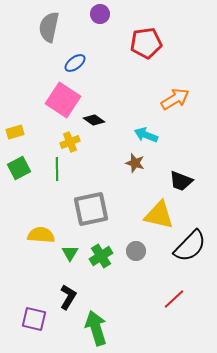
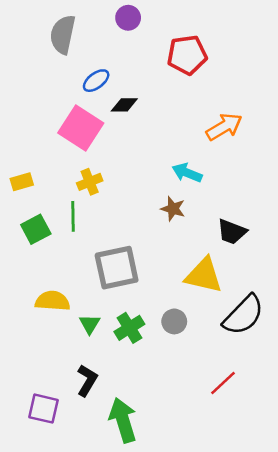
black diamond: (94, 120) -> (124, 105), moved, turned -35
yellow rectangle: (15, 132) -> (22, 182), moved
green square: (19, 168) -> (36, 229), moved

